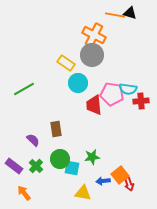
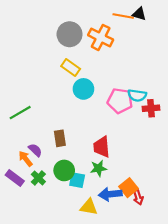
gray circle: (92, 55) -> (70, 34), moved
green line: (24, 89) -> (20, 113), moved
red trapezoid: (94, 105) -> (102, 147), moved
blue arrow: (103, 181) -> (110, 194), size x1.5
orange arrow: (24, 193) -> (26, 159), moved

